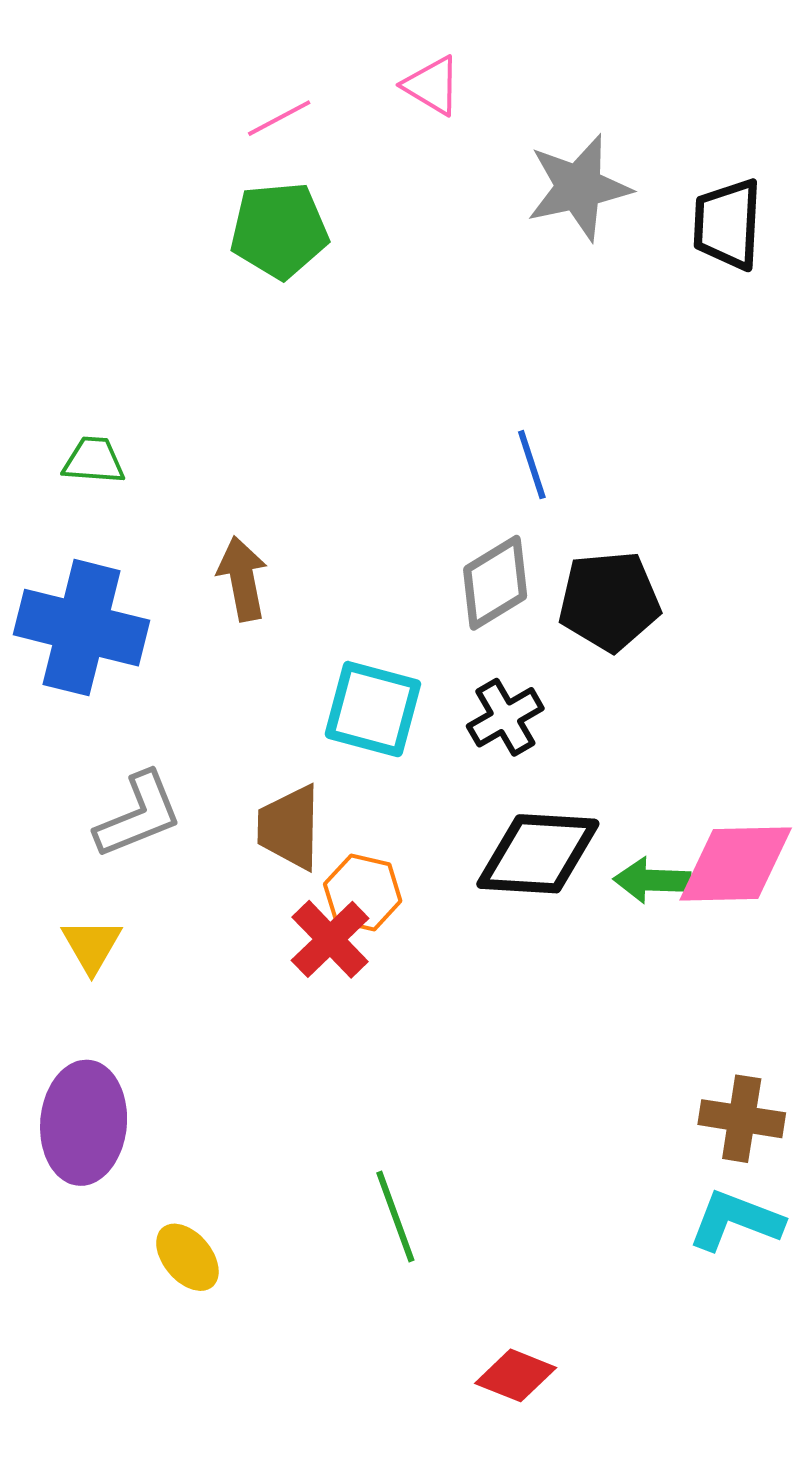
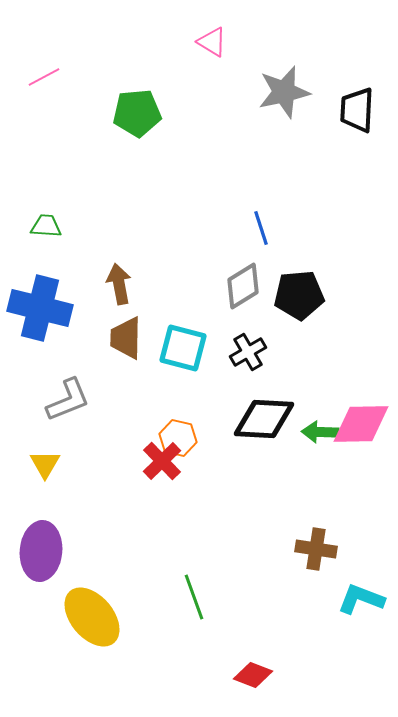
pink line: (279, 118) -> (44, 77), moved
brown trapezoid: (289, 827) -> (126, 338), moved
brown cross: (742, 1119) -> (316, 549), moved
yellow ellipse: (187, 1257) -> (92, 617), size x1.8

